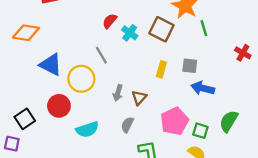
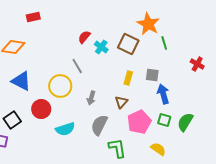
blue triangle: (51, 65) -> (21, 81), moved
blue arrow: (203, 88) -> (163, 94), turned 60
brown triangle: (139, 98) -> (121, 102), moved
gray semicircle: (127, 125) -> (99, 125), size x1.5
green square: (200, 131) -> (164, 120), moved

